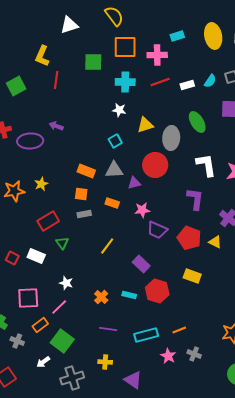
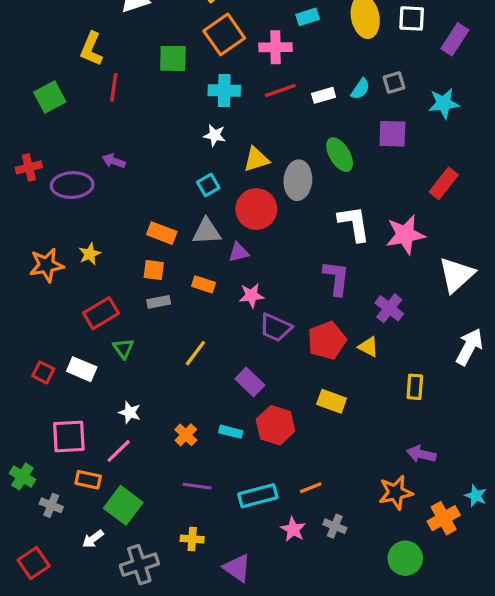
orange square: (125, 47) -> (224, 34), turned -35
red circle: (155, 165) -> (256, 209), moved
red pentagon: (189, 238) -> (327, 340), turned 30
orange rectangle: (40, 325) -> (88, 480), turned 49

